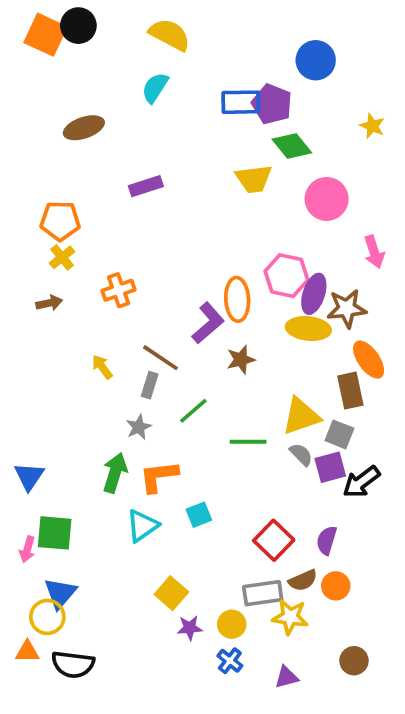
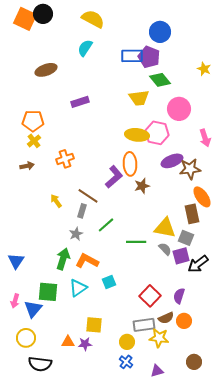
blue circle: (316, 60) -> (160, 32), moved
pink hexagon: (286, 276) -> (157, 133), moved
purple ellipse: (314, 294) -> (172, 161), turned 50
yellow ellipse: (308, 329) -> (137, 135), moved
brown star: (241, 360) -> (142, 186), moved
yellow triangle: (301, 416) -> (165, 228), turned 30
orange L-shape: (159, 476) -> (87, 261), turned 35
green square: (55, 533) -> (48, 292), moved
blue triangle: (60, 593) -> (33, 309), moved
yellow square: (171, 593) -> (94, 325), turned -36
purple star: (190, 628) -> (85, 344), moved
orange triangle: (27, 652) -> (68, 342), moved

